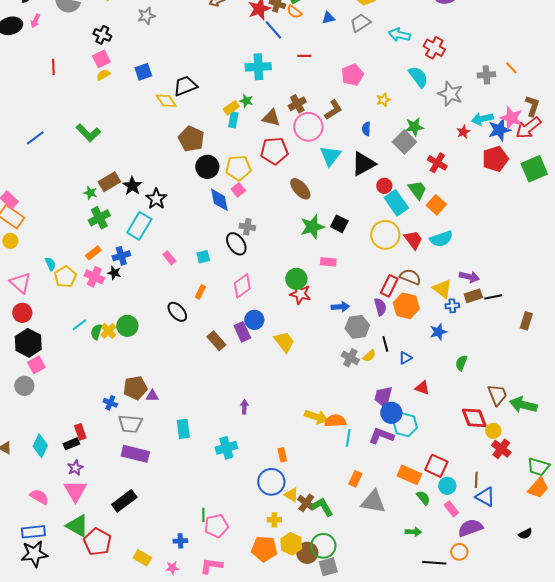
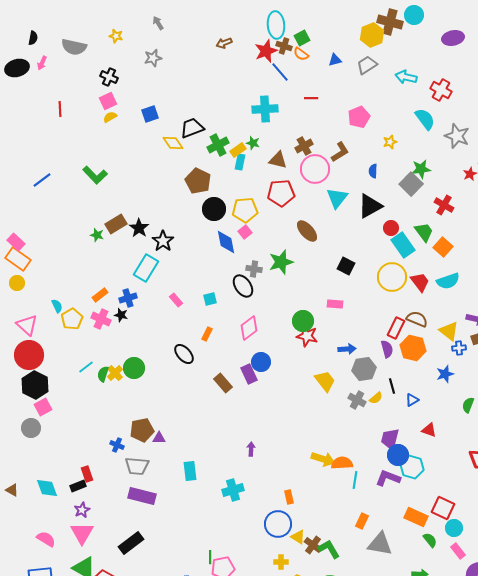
green cross: (99, 218) -> (218, 145), moved
green star: (312, 227) -> (281, 262), moved
red circle: (22, 313) -> (29, 355), size x1.5
yellow trapezoid: (284, 342) -> (325, 381), moved
cyan diamond: (40, 446) -> (47, 488), turned -45

